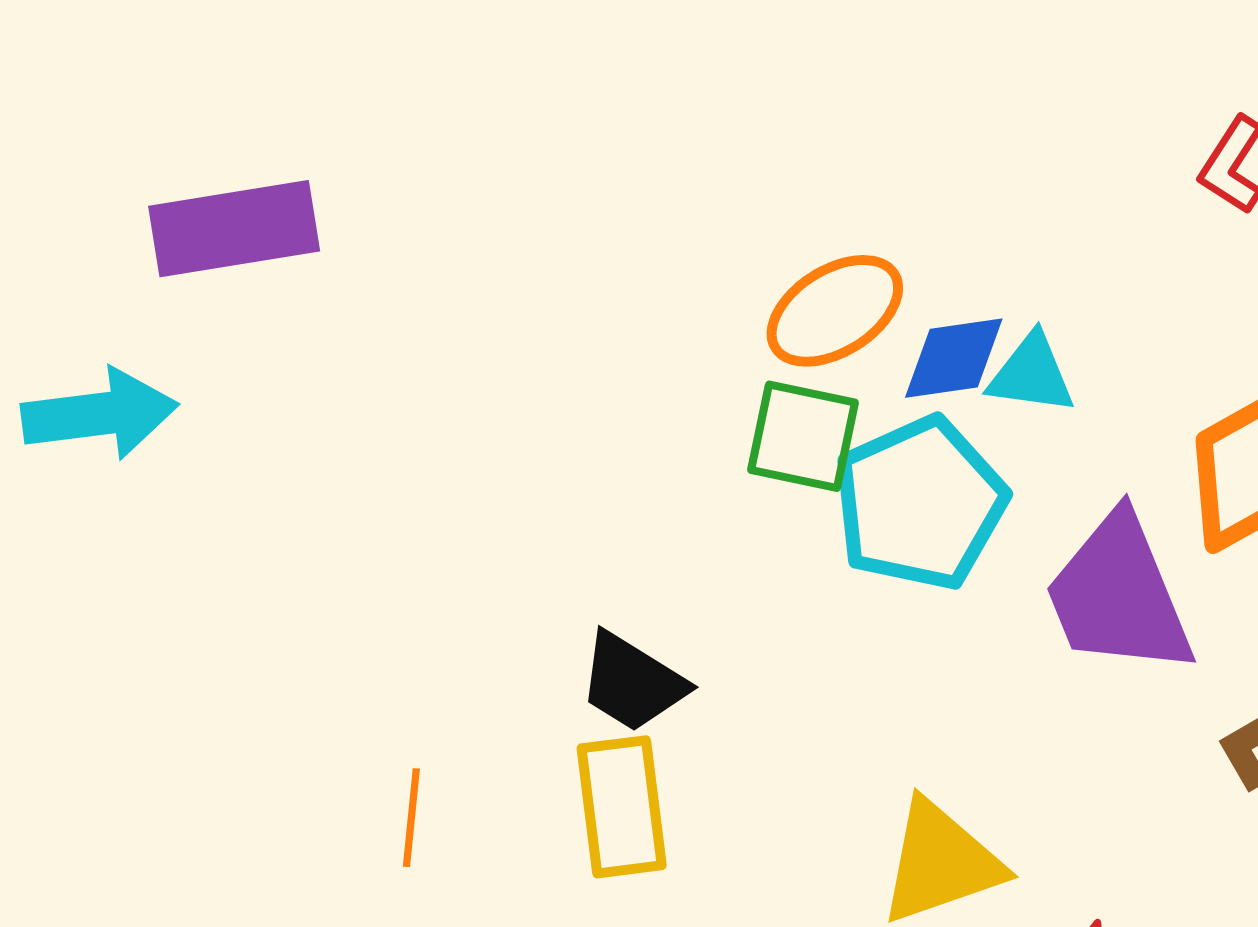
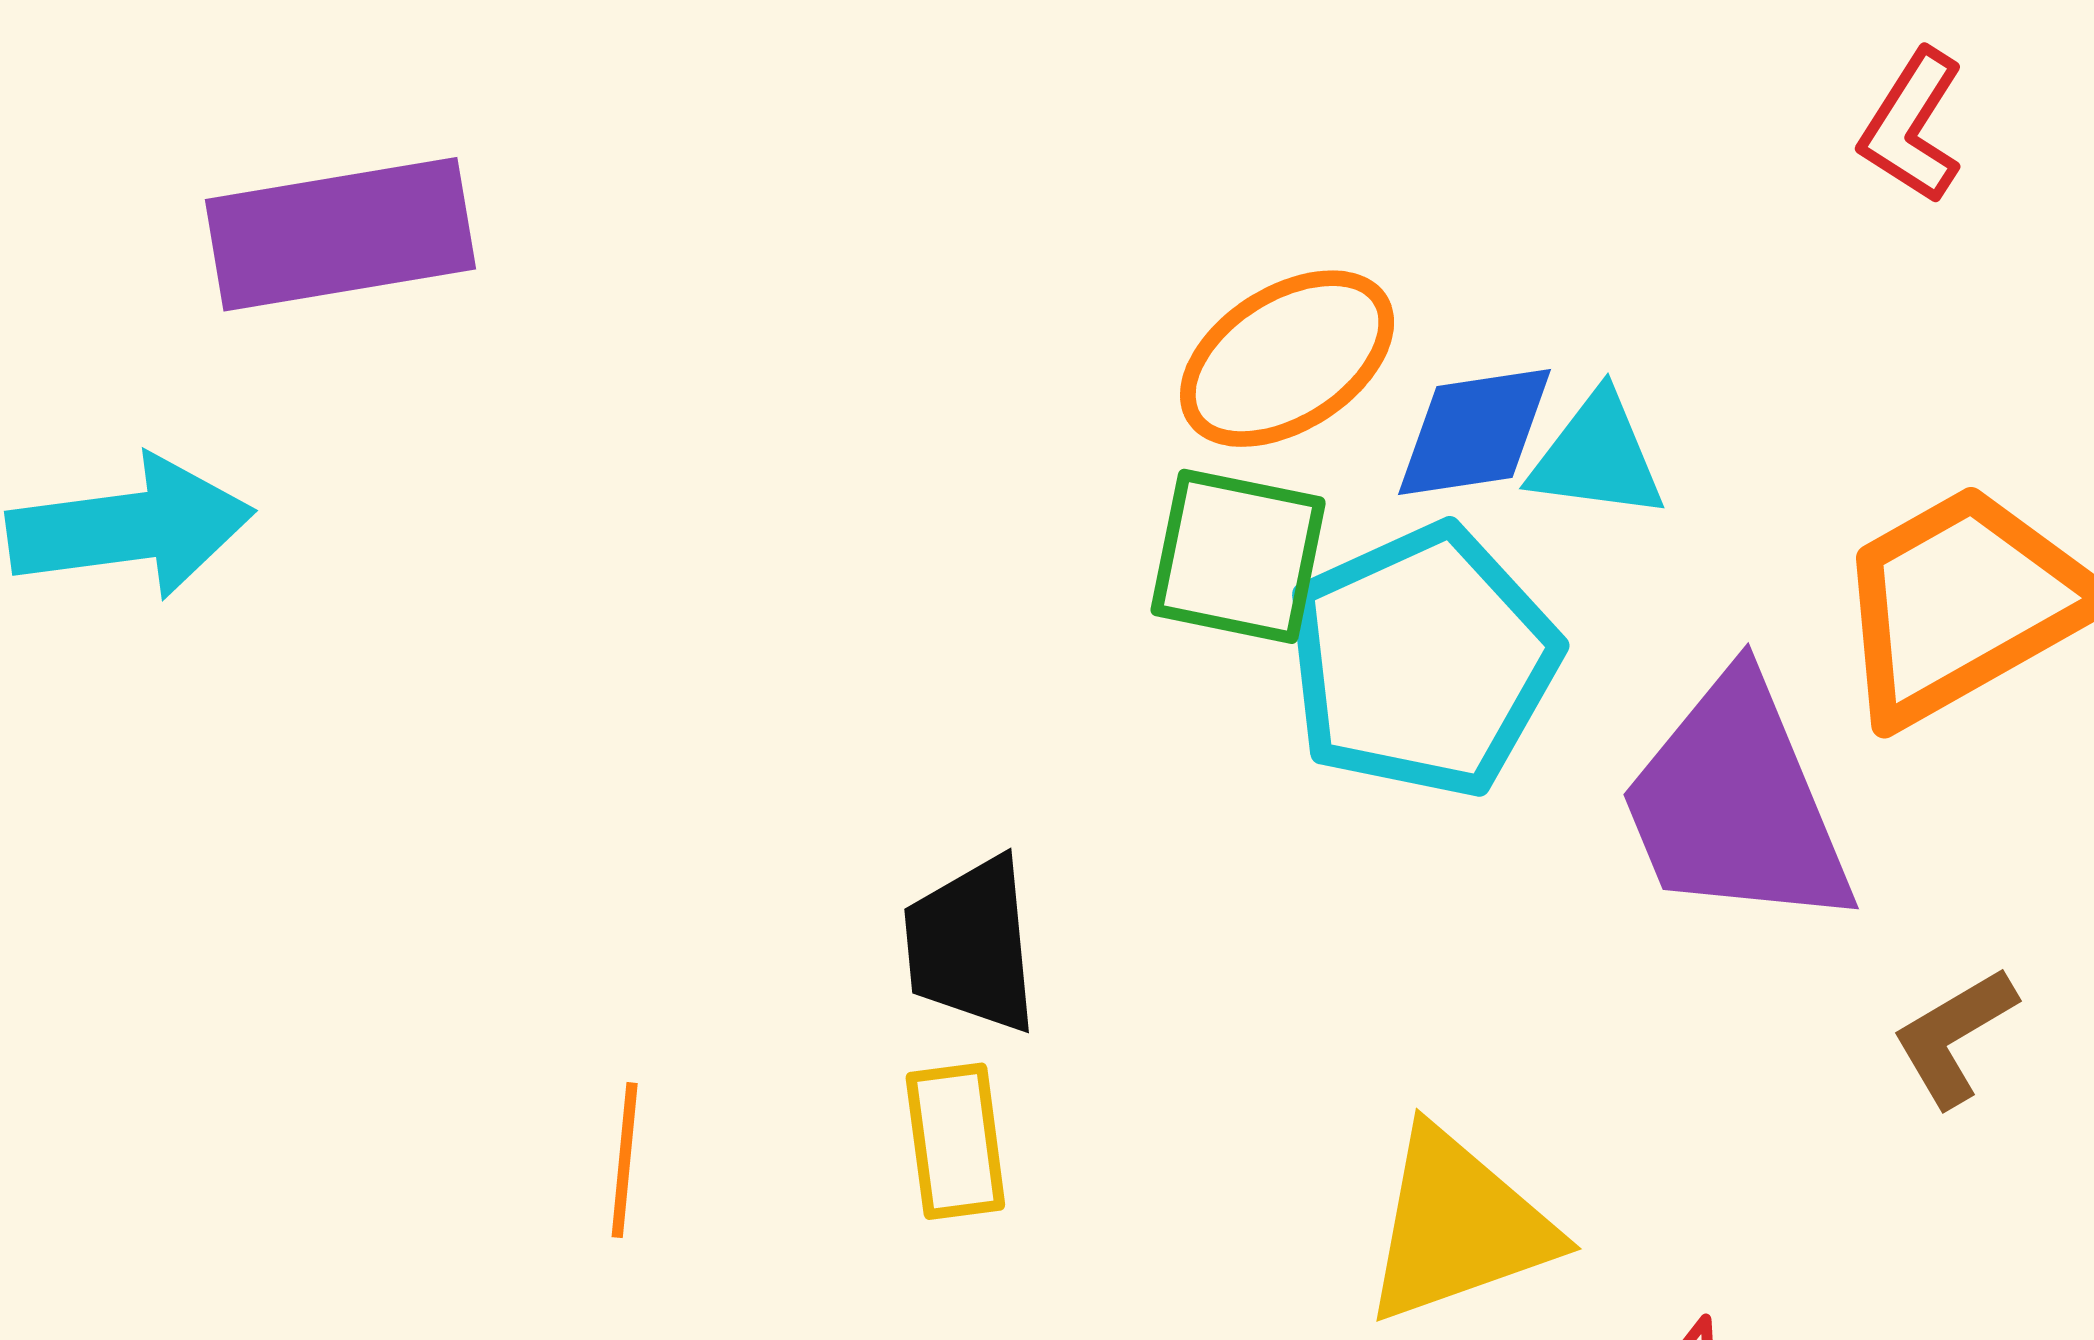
black trapezoid: (632, 682) -> (971, 945), turned 53
yellow rectangle: (622, 807) -> (955, 1141), size x0.7

